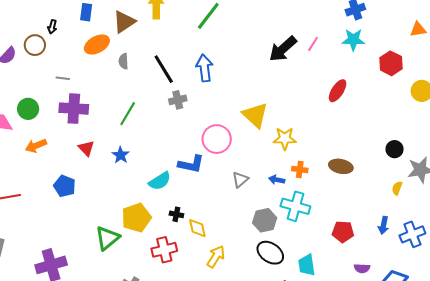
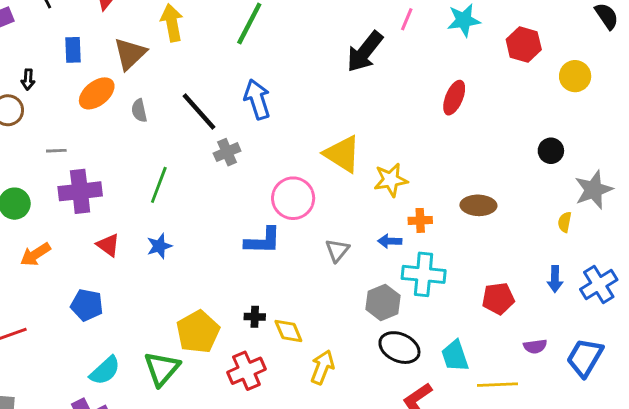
pink line: (313, 44) -> (407, 19), moved
black circle: (395, 149) -> (551, 151), moved
blue star: (121, 155) -> (159, 246), turned 30
cyan semicircle: (160, 181) -> (105, 371), moved

